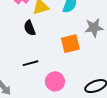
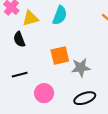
gray star: (94, 28) -> (81, 68), moved

